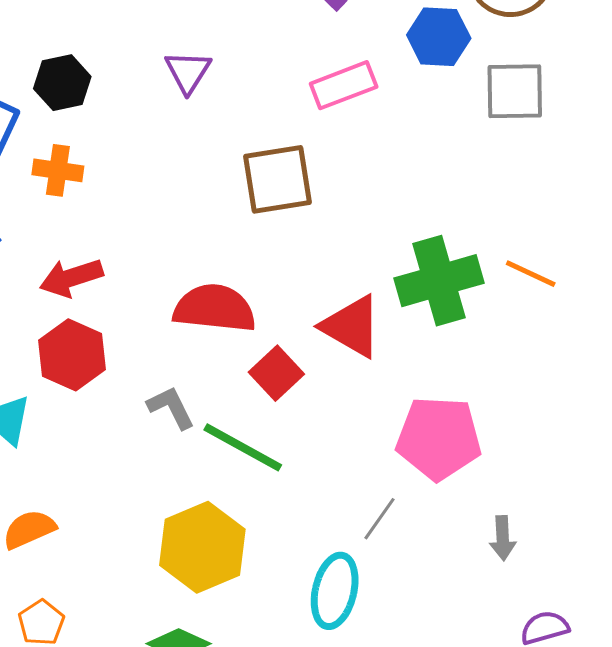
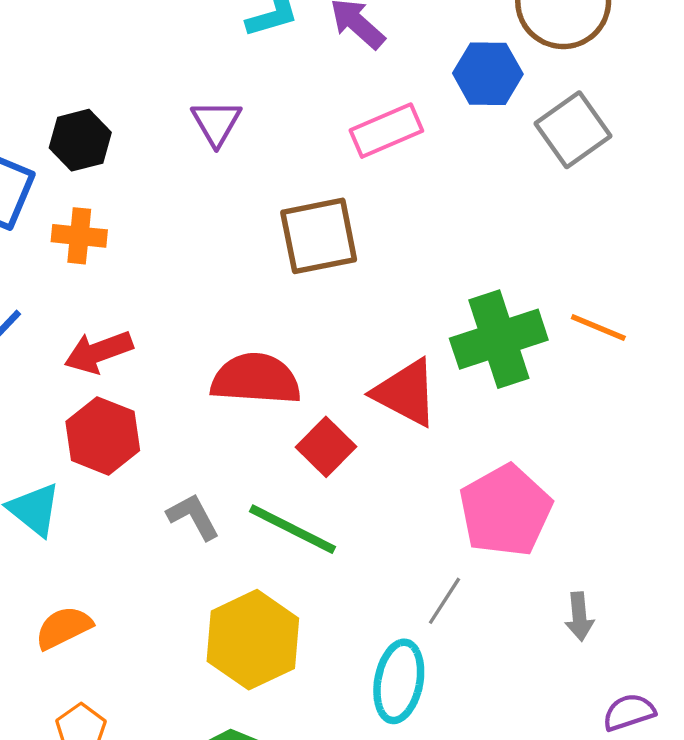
gray square: (515, 91) -> (573, 130), turned -32
gray L-shape: (171, 407) -> (193, 517), moved
pink pentagon: (439, 438) -> (505, 511), turned -30

